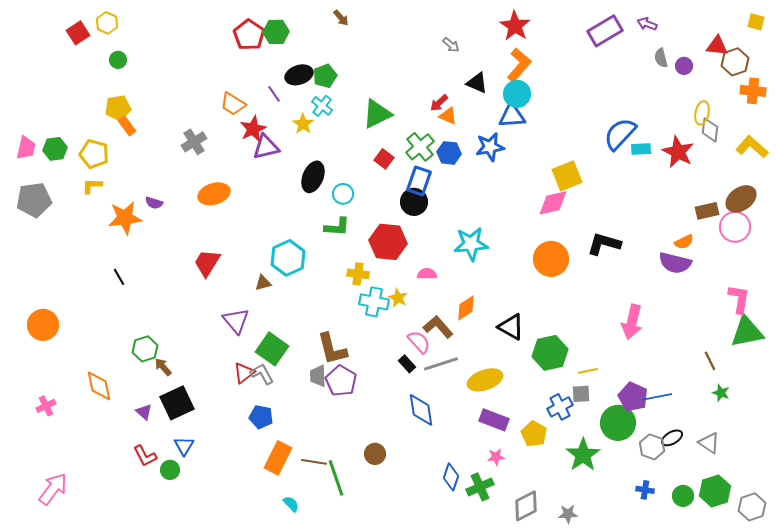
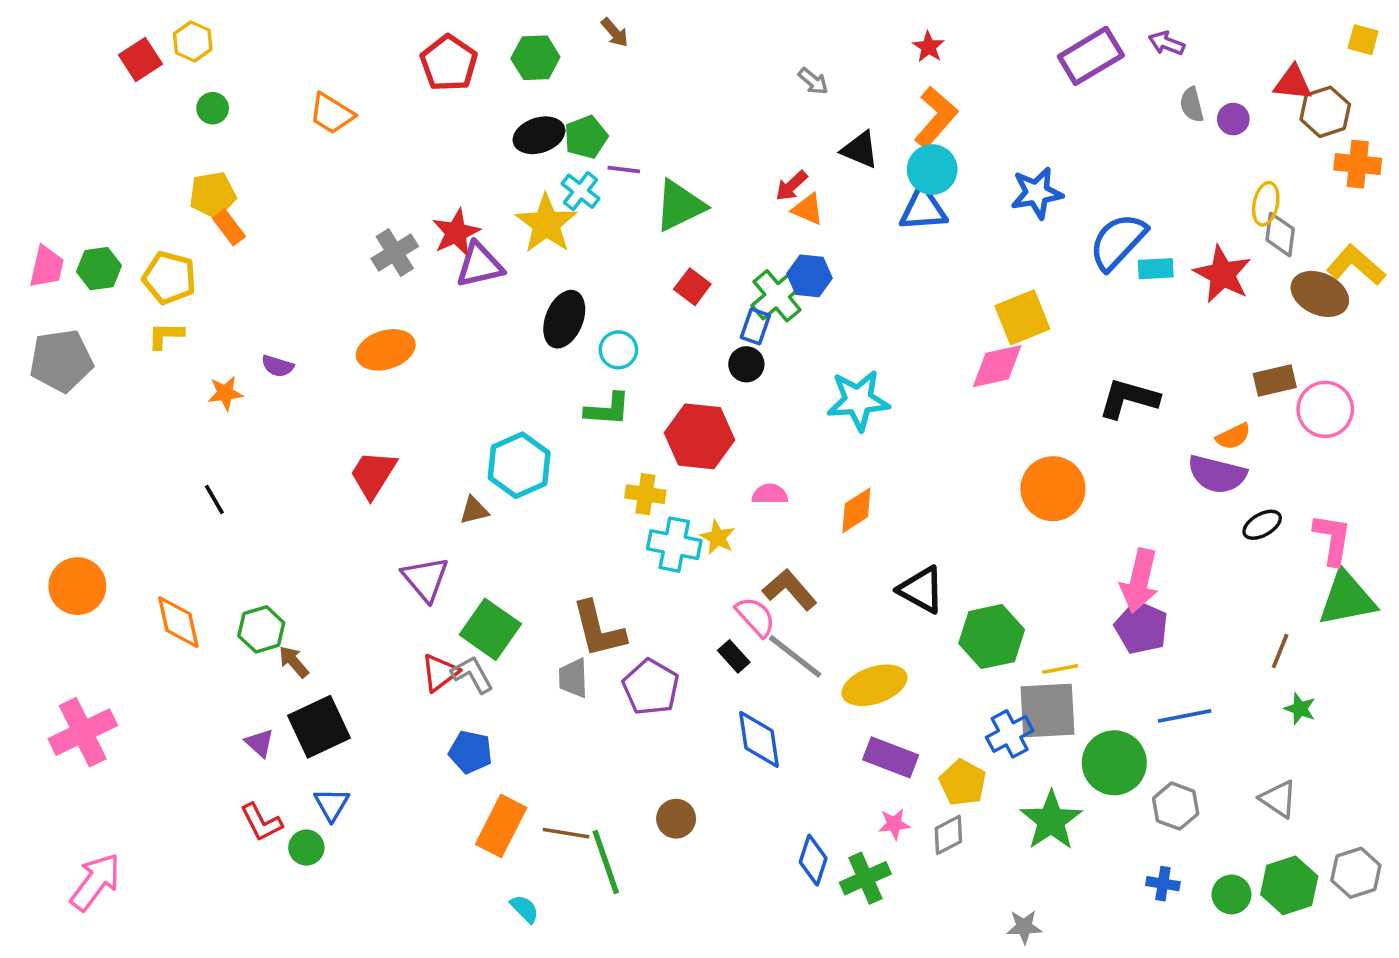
red star: (515, 26) -> (929, 47), size x0.6
green hexagon: (276, 32) -> (535, 58), moved
purple line: (274, 94) -> (624, 170), moved, turned -48
orange trapezoid: (233, 104) -> (332, 114), moved
yellow star: (303, 124) -> (546, 224), size x1.6
gray cross: (194, 142) -> (395, 252), moved
green cross: (420, 147) -> (777, 296), moved
blue star: (490, 147) -> (1037, 193), moved
blue rectangle: (419, 181) -> (755, 326), size x0.7
brown ellipse: (741, 199) -> (1320, 294), moved, turned 60
black circle: (414, 202) -> (746, 364), size x0.7
orange star: (125, 218) -> (225, 393), size x0.6
cyan star: (471, 244) -> (858, 400), moved
black L-shape: (604, 244) -> (1129, 399), moved
orange circle: (551, 259) -> (1053, 489), moved
orange diamond: (466, 308) -> (856, 510), moved
brown line: (710, 361) -> (1280, 651), turned 48
gray line: (441, 364) -> (795, 656), turned 56
purple pentagon: (341, 381) -> (651, 687), moved
orange diamond: (99, 386) -> (178, 622), moved
gray square: (581, 394) -> (1048, 711), size x1.8
purple pentagon: (633, 397) -> (1141, 628), moved
pink cross: (46, 406) -> (83, 732), size x1.8
black ellipse: (672, 438) -> (1262, 525), moved
gray diamond: (526, 506) -> (948, 835), moved, size x0.7
gray hexagon: (752, 507) -> (1356, 873), moved

